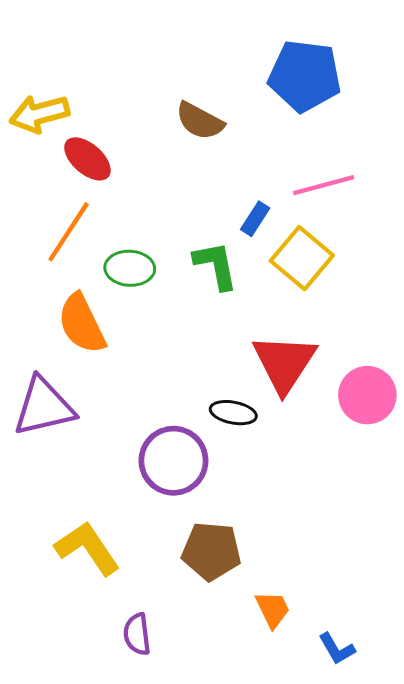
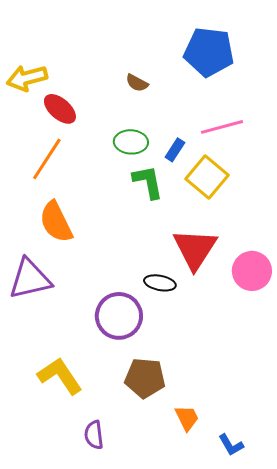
brown semicircle: (200, 121) -> (137, 83), size x0.7
green ellipse: (130, 268) -> (131, 142), moved

